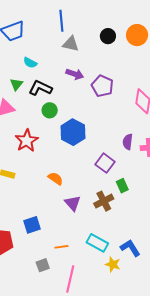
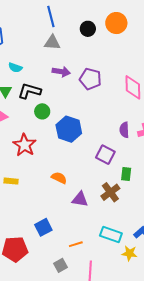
blue line: (61, 21) -> (51, 16), moved
green rectangle: (122, 186) -> (126, 174), turned 40
purple triangle: (73, 203) -> (80, 199), turned -30

